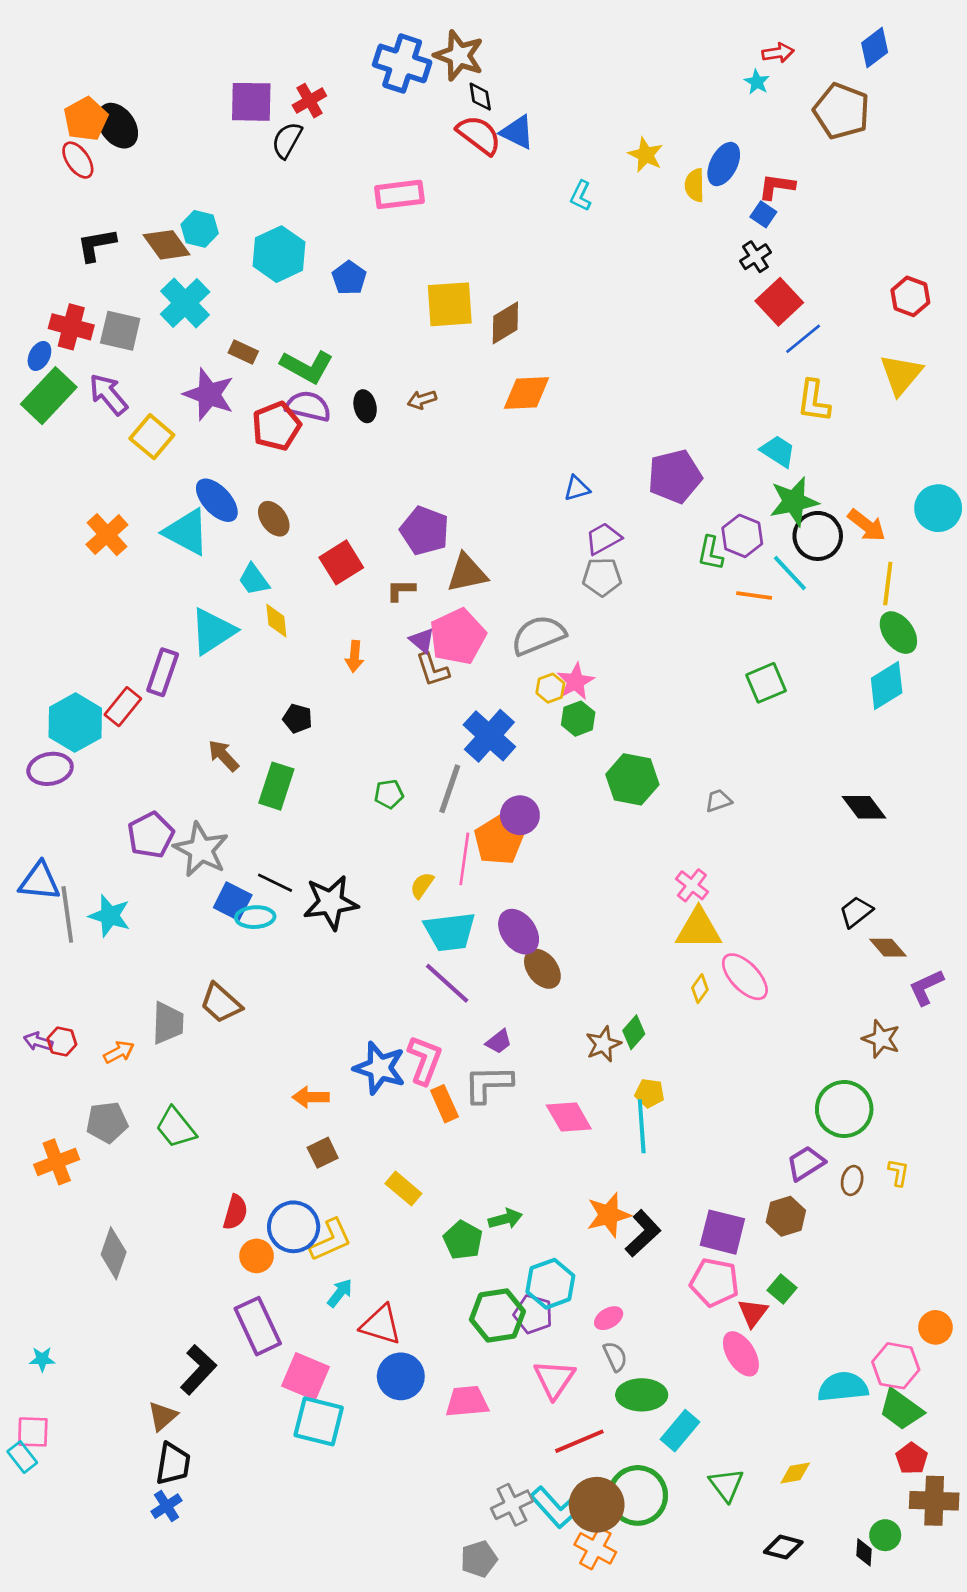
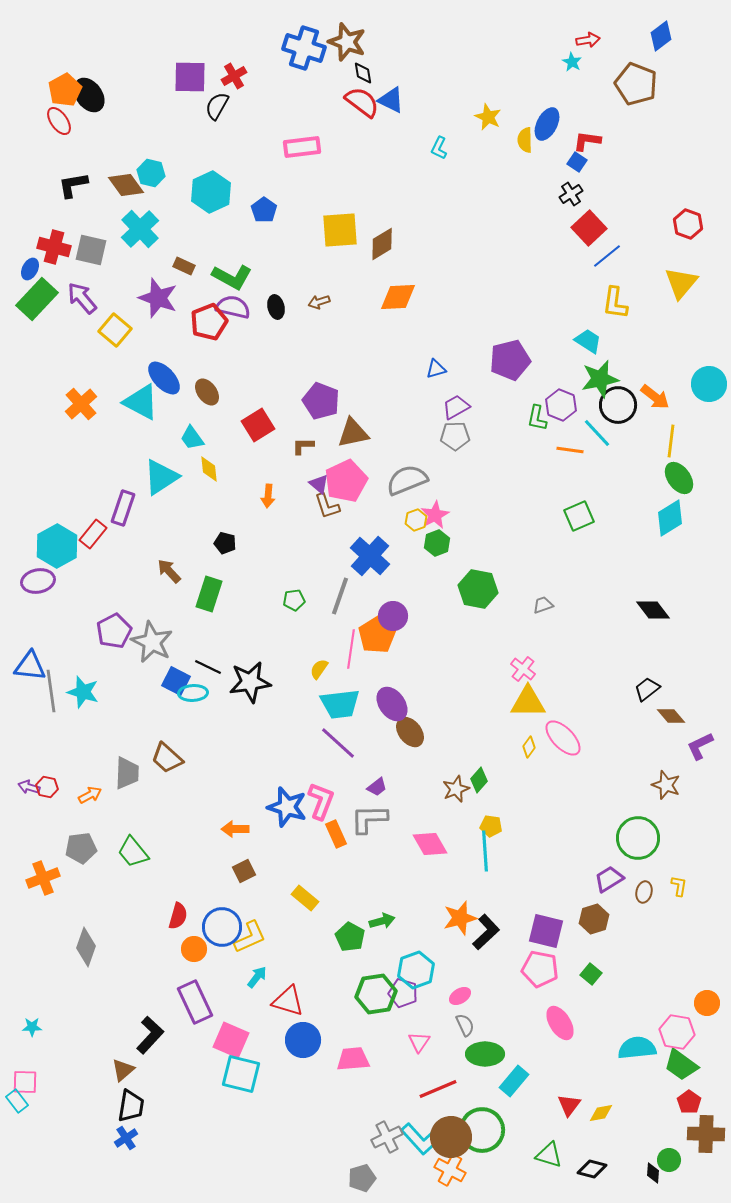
red triangle: (753, 1313) -> (569, 1105), moved
pink triangle: (554, 1379) -> (419, 1042), size x0.7
green triangle: (726, 1485) -> (549, 1155), moved, turned -36

